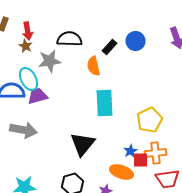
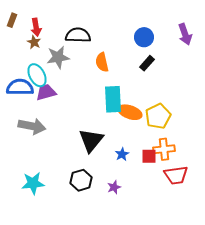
black rectangle: (110, 47) -> (147, 63), moved
blue star: (130, 151) -> (122, 154), moved
orange ellipse: (122, 172) -> (130, 112), moved

